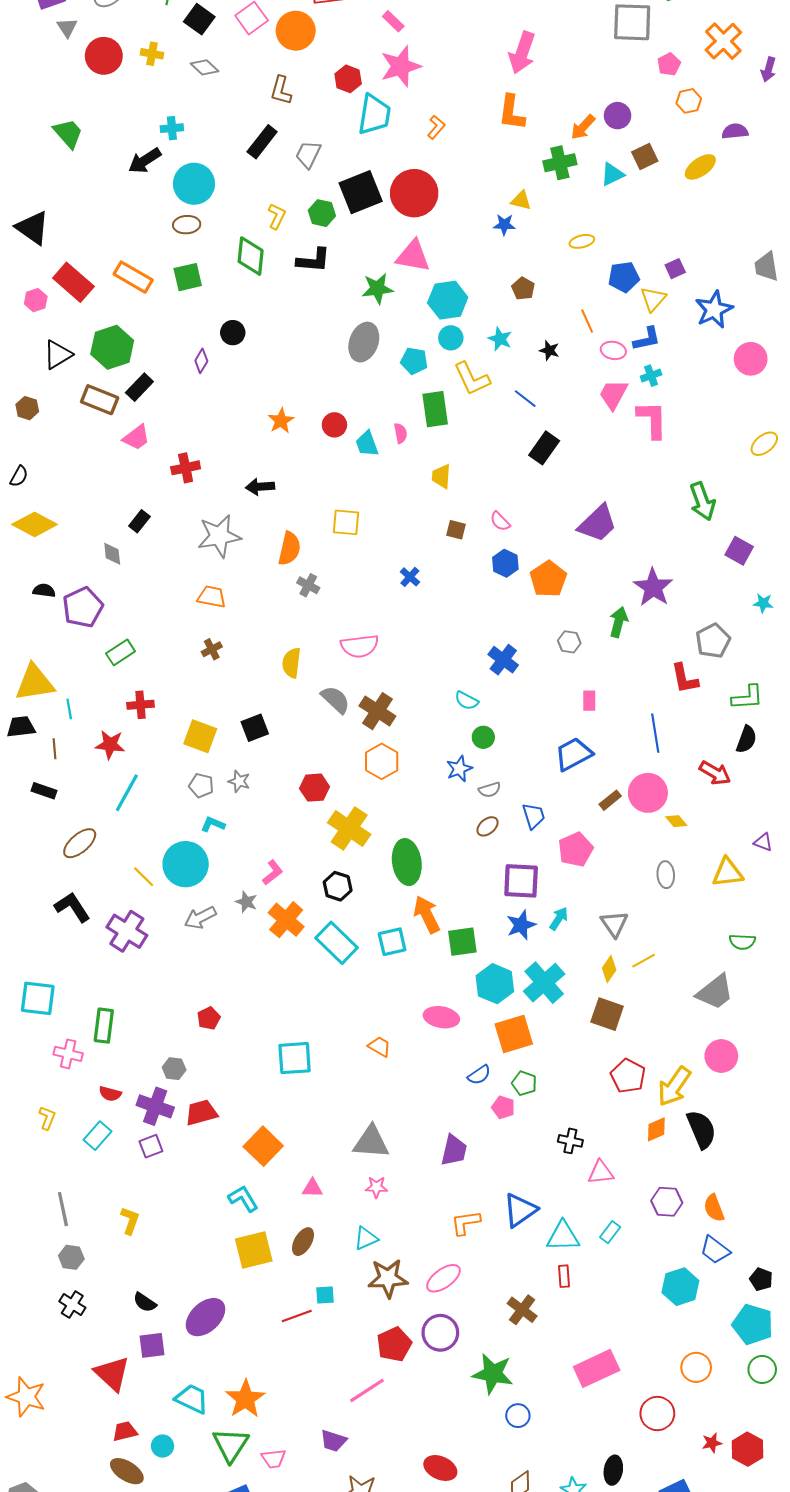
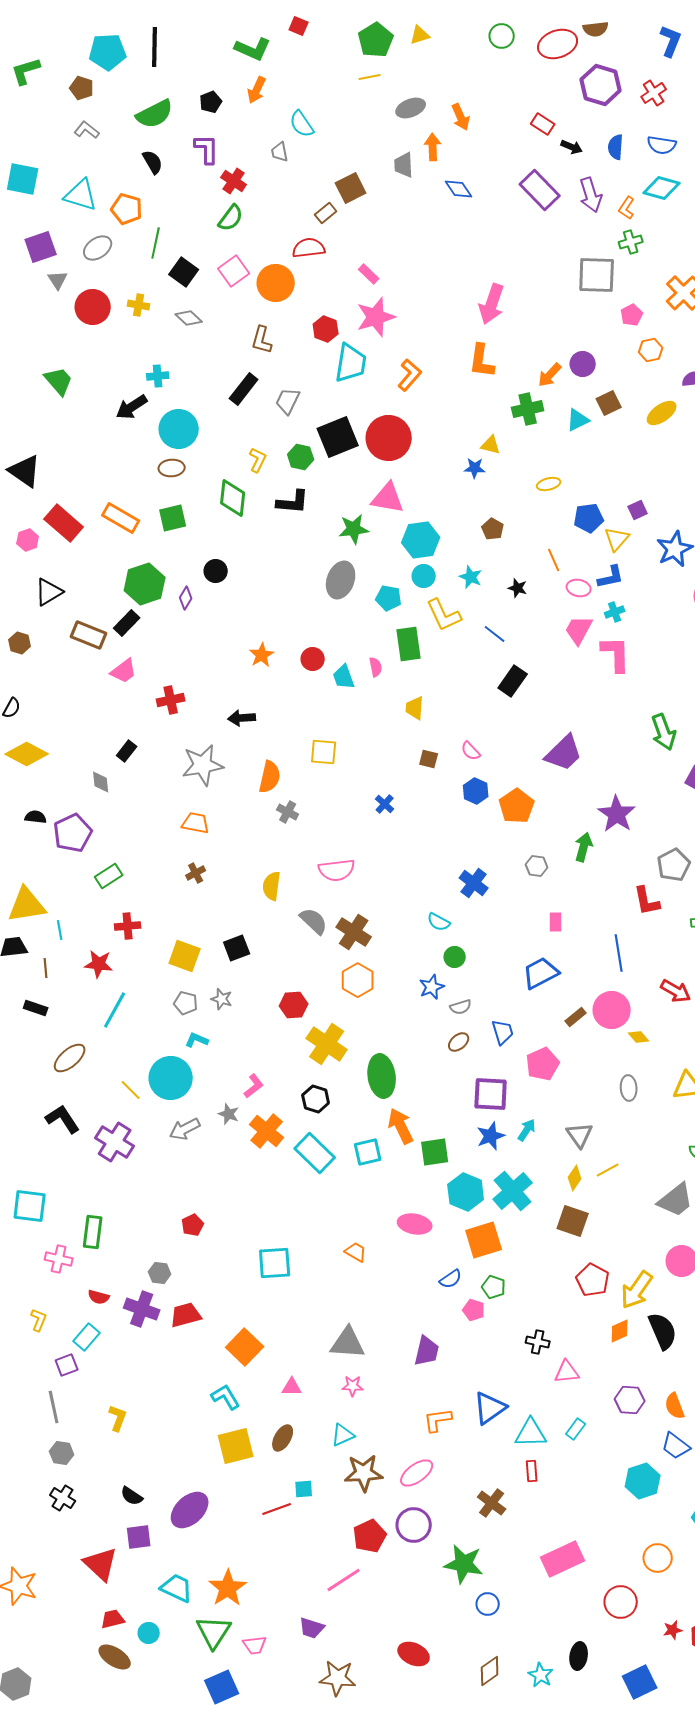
orange L-shape: (436, 127) -> (410, 375), size x1.4
green hexagon: (112, 347) -> (145, 584), moved
purple square: (151, 1146) -> (67, 1365), moved

